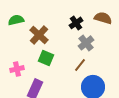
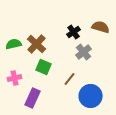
green semicircle: (16, 20) -> (14, 44), moved
brown line: (80, 65) -> (70, 79), moved

